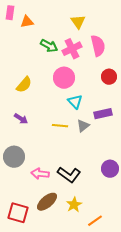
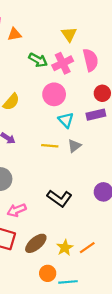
purple rectangle: (103, 114) -> (96, 115), moved
pink arrow: (40, 174) -> (17, 210), moved, turned -30
brown ellipse: (47, 202) -> (36, 243), moved
yellow star: (74, 205) -> (65, 248), moved

